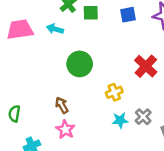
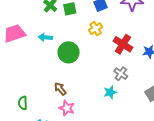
cyan arrow: (55, 29) -> (45, 37), moved
yellow cross: (114, 92) -> (96, 29), moved
gray cross: (143, 117) -> (121, 74), moved

